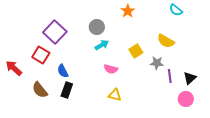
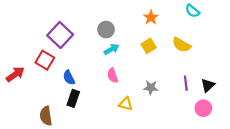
orange star: (128, 11) -> (151, 17), moved
yellow square: (136, 51) -> (149, 46), moved
gray star: (157, 63) -> (151, 87), moved
red arrow: (14, 68) -> (15, 74), turned 102
pink semicircle: (111, 69) -> (113, 75), moved, turned 56
brown semicircle: (40, 90) -> (46, 116), moved, turned 30

